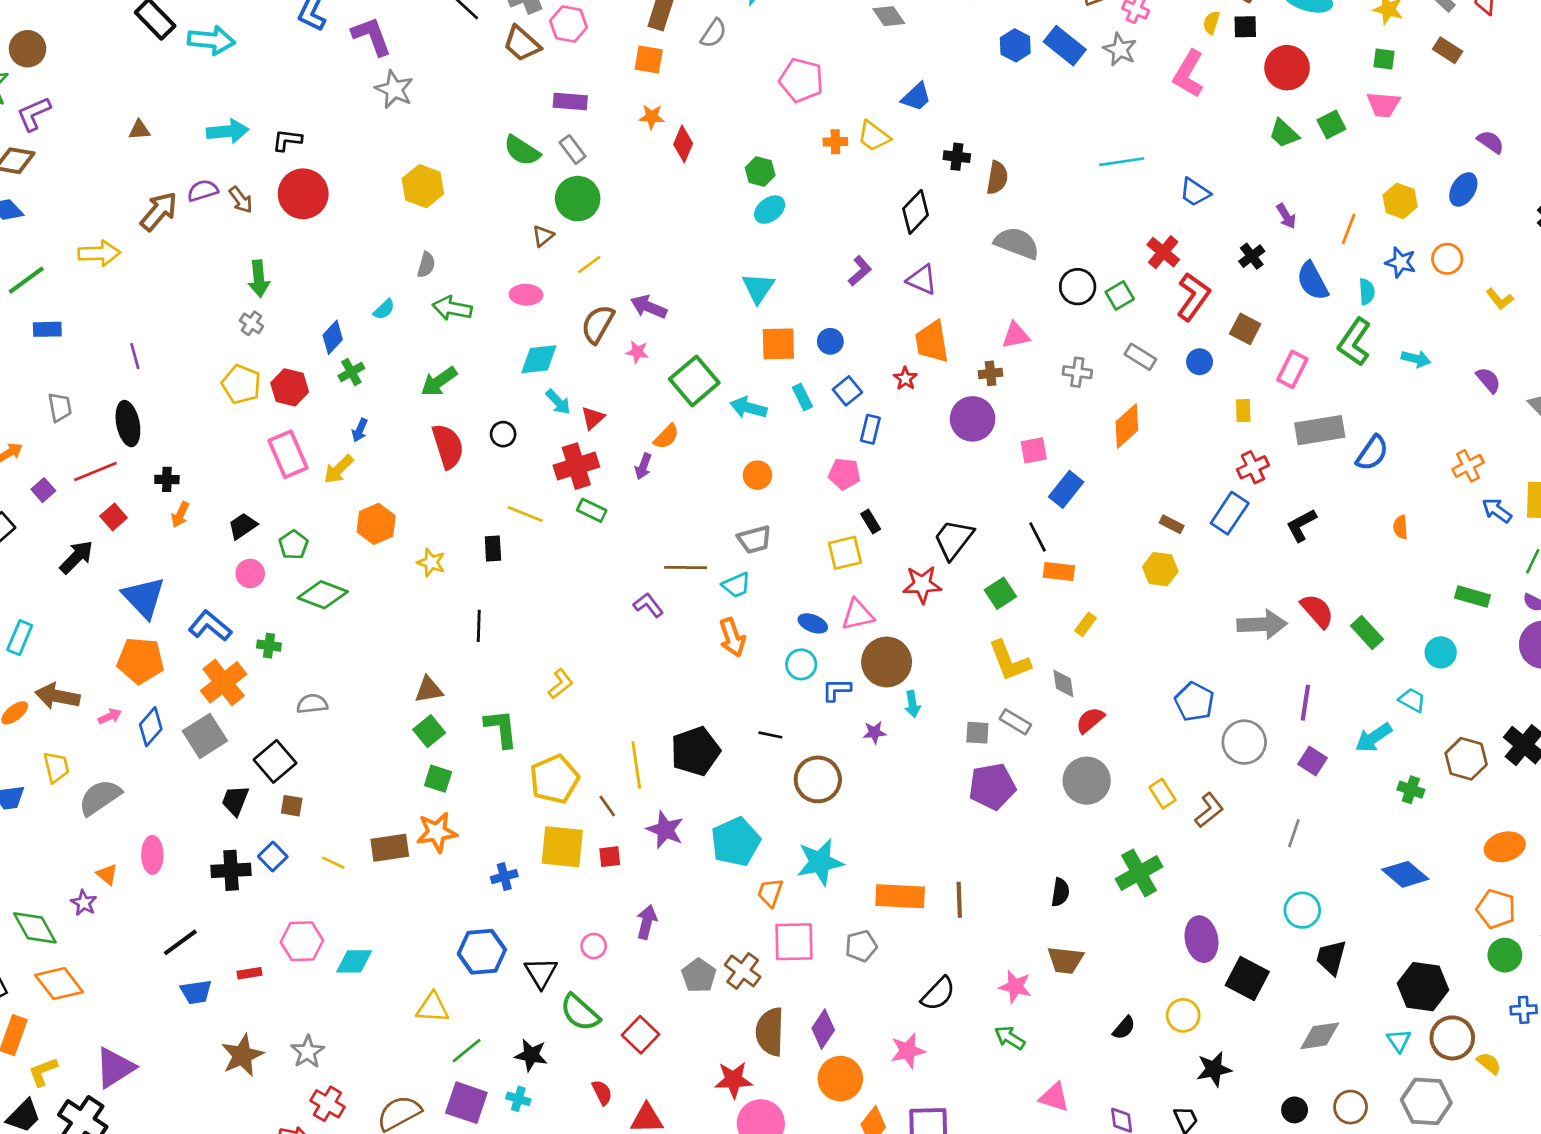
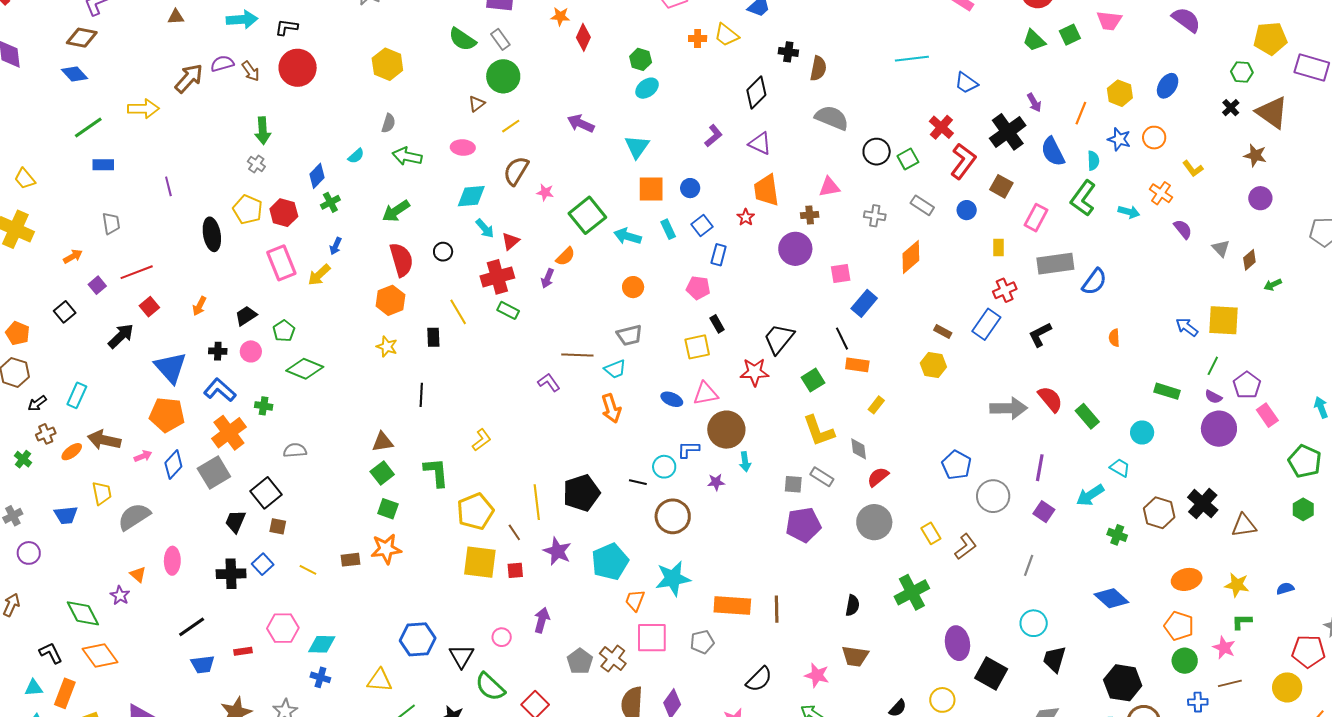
purple semicircle: (1491, 142) -> (1186, 20), moved, size x1.4
black cross: (1252, 256) -> (1008, 132), size x1.8
purple arrow: (649, 307) -> (581, 124), moved
black ellipse: (128, 424) -> (212, 234), moved
orange cross: (1468, 466) -> (1161, 193), moved, turned -30
black cross: (167, 479) -> (218, 351), moved
yellow line: (525, 514) -> (458, 312), turned 36
orange hexagon: (376, 524) -> (390, 300), moved
cyan circle: (801, 664) -> (664, 467), moved
brown rectangle: (390, 848) -> (350, 560), size x0.7
blue cross: (504, 877) -> (320, 677), moved, turned 30

